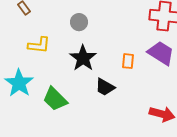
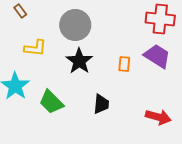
gray circle: (79, 22) -> (75, 25), size x1.8
black trapezoid: (105, 87) -> (101, 104), moved, turned -115

